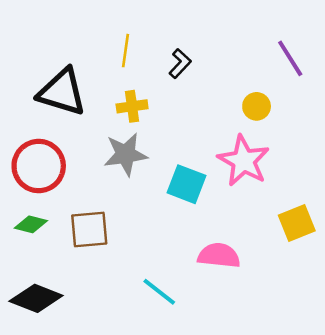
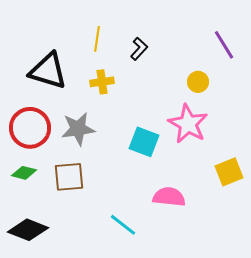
gray star: (126, 154) -> (78, 129), moved

